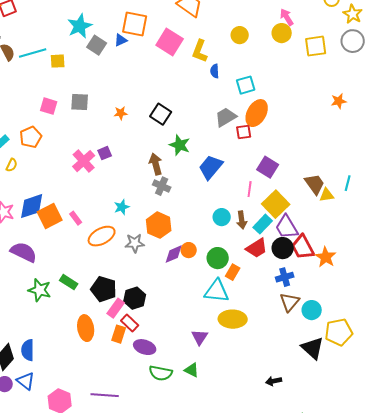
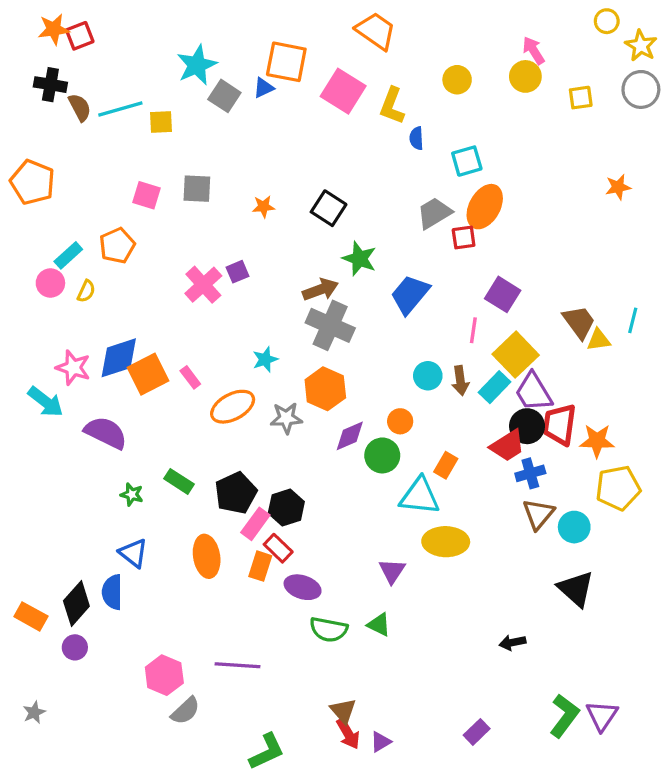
yellow square: (316, 46) -> (581, 98), size x0.7
brown arrow: (156, 164) -> (320, 290), turned 85
gray cross: (162, 186) -> (330, 325), size x1.6
red trapezoid: (303, 247) -> (560, 425), turned 36
red trapezoid: (257, 248) -> (508, 446), moved
orange circle: (189, 250) -> (400, 421), moved
orange star: (326, 257) -> (597, 441), turned -30
green circle: (218, 258) -> (382, 455), moved
black pentagon: (104, 289) -> (236, 493), turned 30
green star: (40, 290) -> (132, 494), size x0.6
yellow pentagon: (339, 332) -> (618, 488), moved
blue triangle: (26, 381) -> (133, 553), moved

